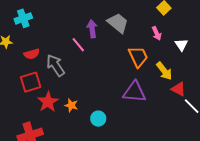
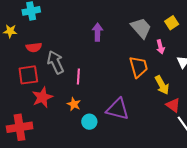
gray trapezoid: (118, 23) -> (141, 28), moved
pink line: (78, 45) -> (78, 76), moved, turned 35
purple triangle: (135, 92) -> (118, 109), moved
orange star: (71, 105) -> (74, 104), moved

